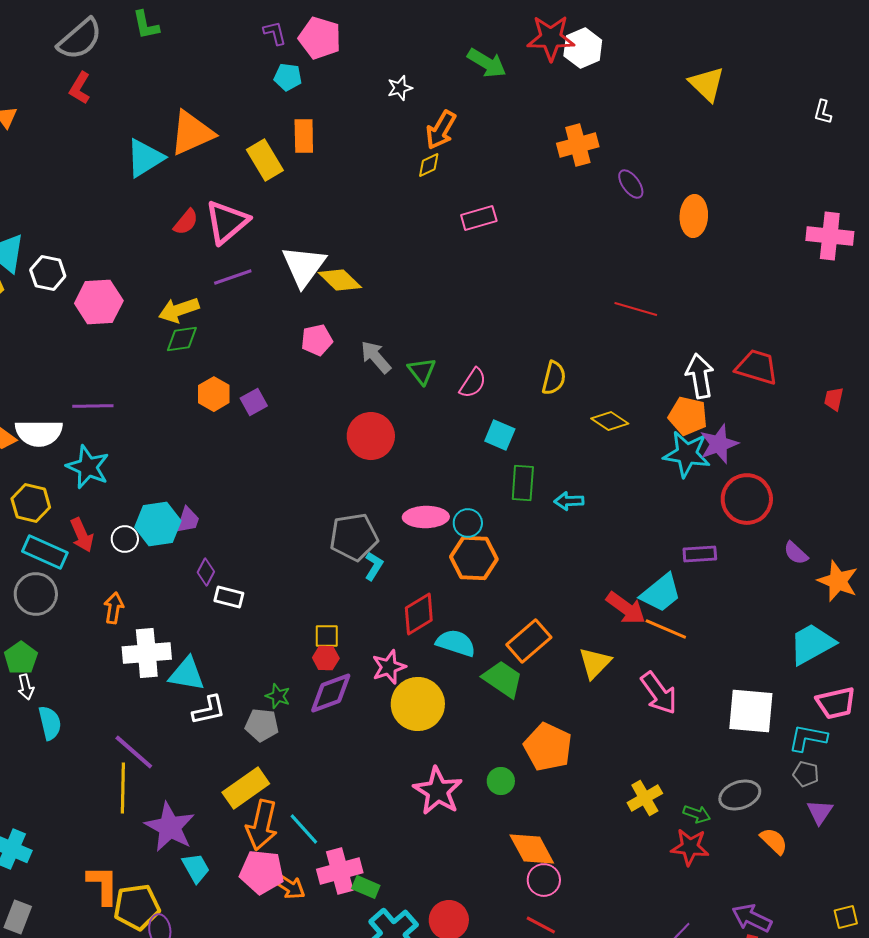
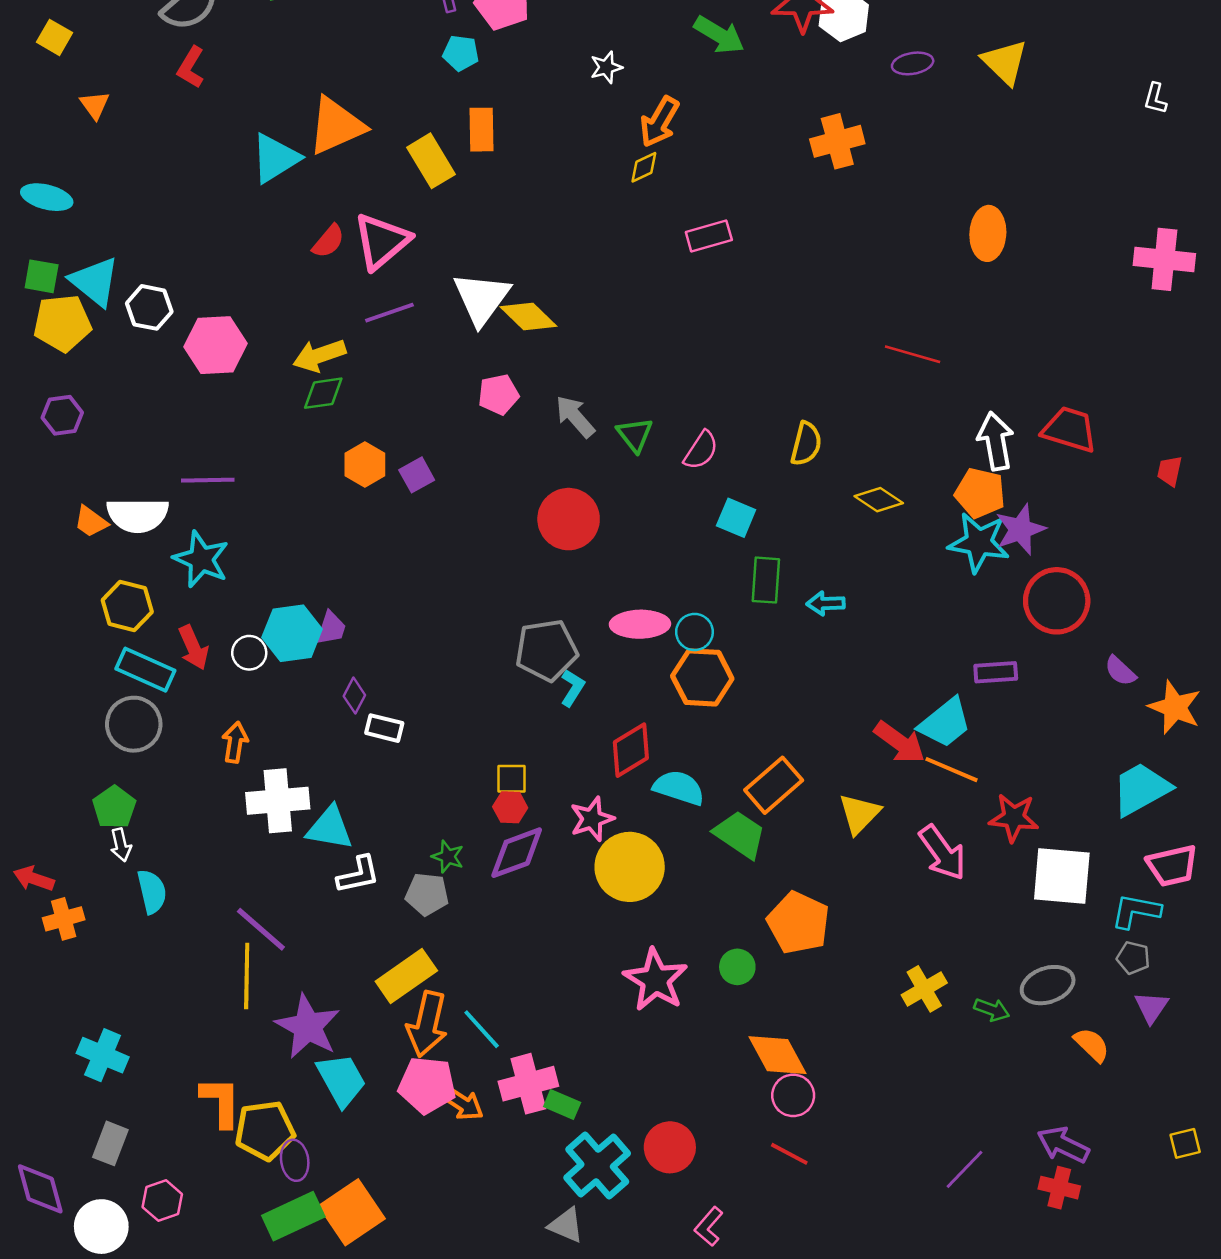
purple ellipse: (631, 184) -> (913, 63), moved, turned -64
red star: (690, 847) -> (1014, 818), moved
cyan trapezoid: (196, 868) -> (341, 1080), size x1.4

